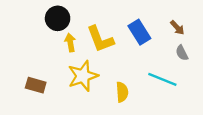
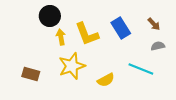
gray semicircle: (182, 53) -> (158, 46), turned 104
yellow semicircle: (122, 92) -> (106, 80), turned 66

